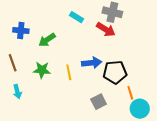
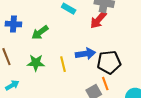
red arrow: (106, 29) -> (98, 20), turned 102
cyan arrow: (17, 92) -> (12, 85), turned -104
orange line: (130, 93) -> (105, 84), moved

